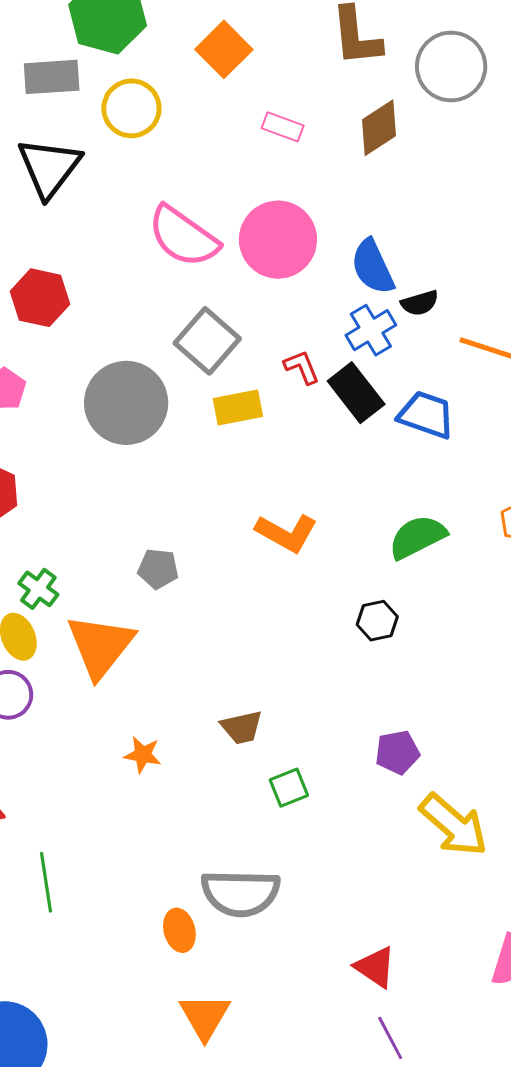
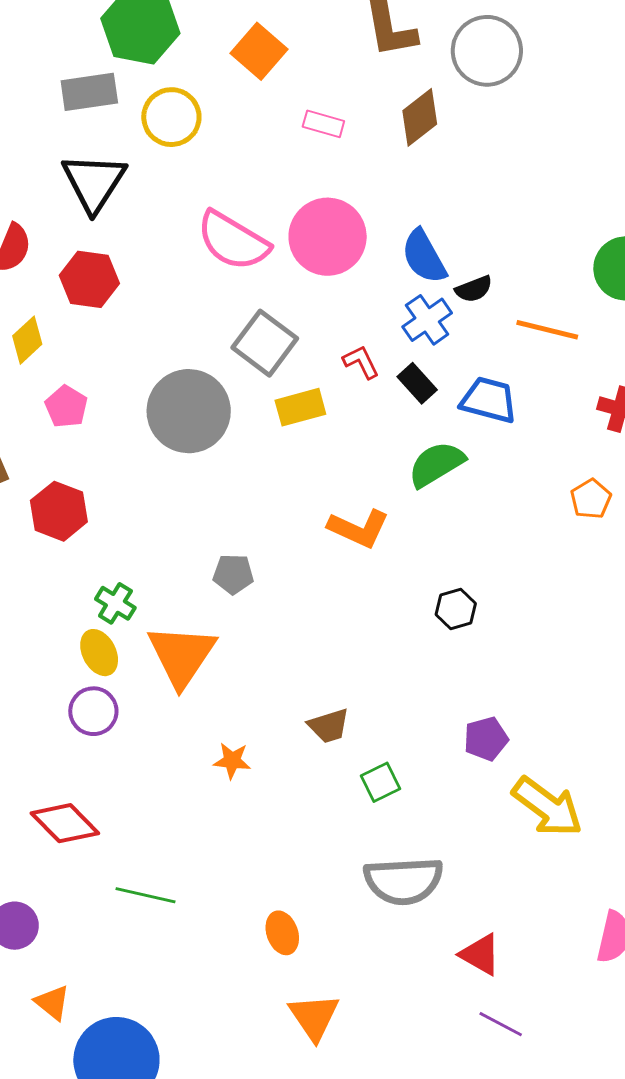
red hexagon: (40, 298) -> (89, 279), moved
black rectangle: (356, 393) -> (417, 383), size x0.7
green semicircle: (417, 537) -> (436, 464), moved
green line: (46, 882) -> (145, 895), turned -64
gray semicircle: (241, 893) -> (404, 881), moved
purple line: (390, 1038) -> (501, 1024), turned -30

